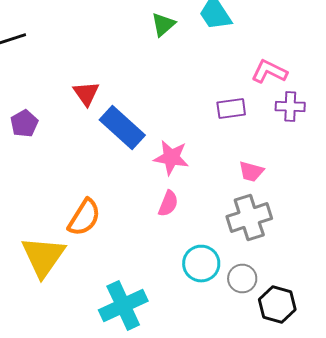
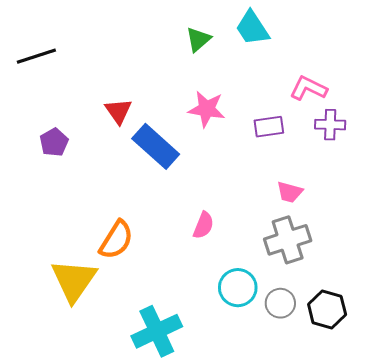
pink star: (171, 158) -> (207, 109), moved
black hexagon: (277, 304) -> (327, 309), moved

